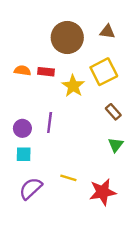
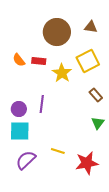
orange semicircle: (22, 71) -> (19, 60), turned -136
cyan square: (24, 154) -> (20, 131), size x1.5

